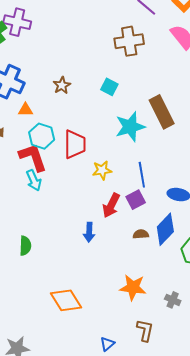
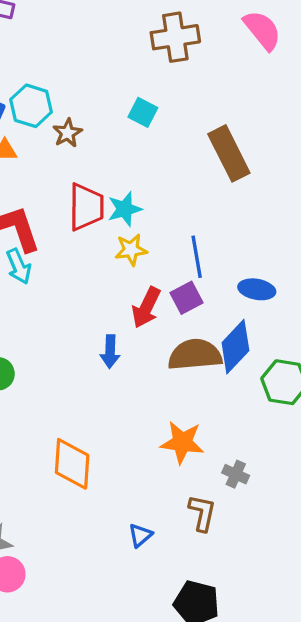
brown star: (62, 85) -> (67, 133), moved
cyan star: (130, 127) -> (125, 209), moved, size x0.7
cyan hexagon: (42, 136) -> (31, 106), moved
brown semicircle: (141, 234) -> (195, 355), size x2.0
orange diamond: (66, 300) -> (72, 464), turned 36
gray cross: (173, 300) -> (236, 474), moved

